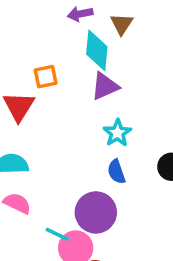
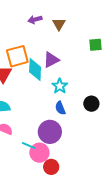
cyan diamond: (97, 50) -> (35, 70), moved
orange square: (46, 77) -> (17, 56), size x1.6

